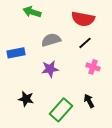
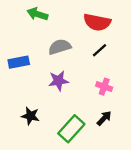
pink cross: (93, 67) -> (104, 87), moved
black arrow: (89, 101) -> (104, 118), turned 72

